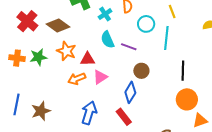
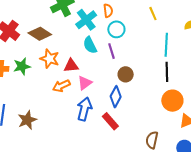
cyan cross: (105, 14) -> (86, 20), size x1.5
cyan circle: (146, 24) -> (116, 29), moved
cyan line: (166, 38) -> (166, 45), moved
purple line: (129, 47) -> (112, 51), turned 56
blue arrow: (89, 113) -> (84, 109), moved

